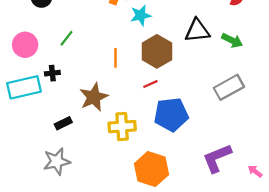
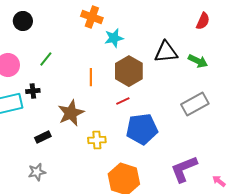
yellow cross: (122, 127) -> (97, 140), size x0.7
gray star: (57, 161) -> (37, 172), size x0.7

